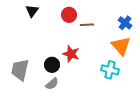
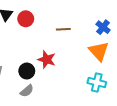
red circle: (69, 15) -> (26, 19), moved
cyan cross: (110, 70) -> (97, 83), moved

